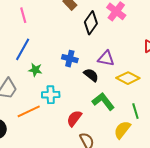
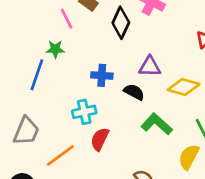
pink line: (23, 15) -> (67, 19), moved
green star: (35, 70) -> (55, 49), moved
cyan cross: (51, 95) -> (84, 112), moved
red semicircle: (74, 118) -> (100, 139), moved

